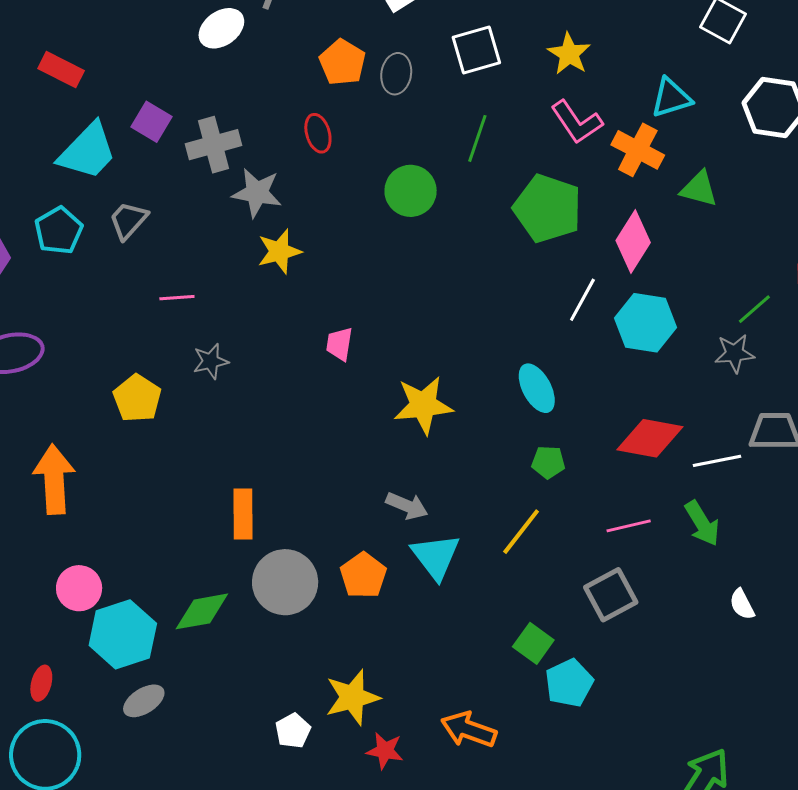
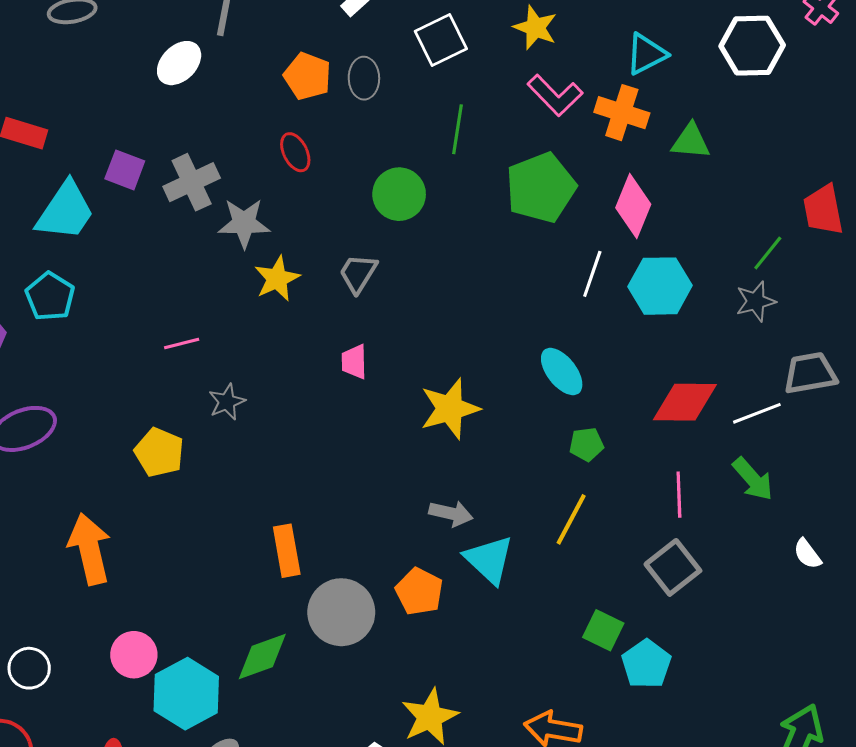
green pentagon: (548, 208) -> (541, 188), turned -30
gray trapezoid: (128, 220) -> (358, 273), moved
pink line: (629, 526) -> (679, 495), turned -69

